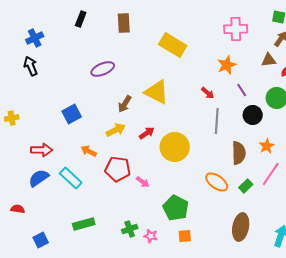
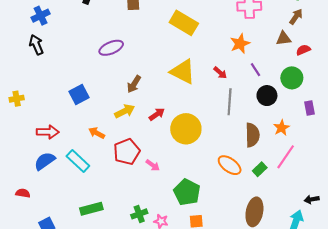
yellow triangle: (157, 92) -> (183, 72), moved
red pentagon: (118, 169) -> (127, 152), turned -30

